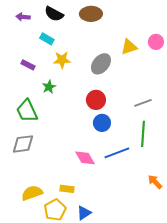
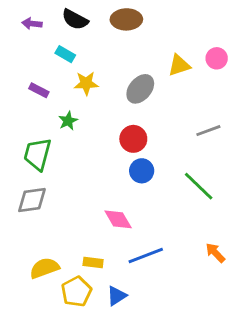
gray line: (143, 103) -> (208, 131), moved
green trapezoid: (27, 111) -> (37, 154), turned 40
green line: (143, 134) -> (199, 186), turned -50
blue line: (117, 153) -> (146, 256), moved

